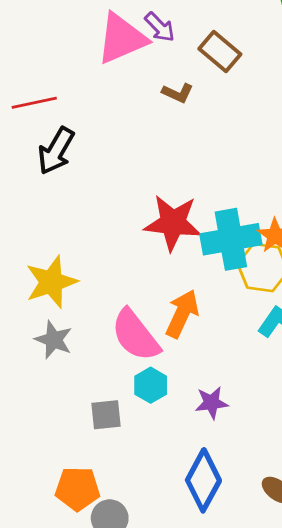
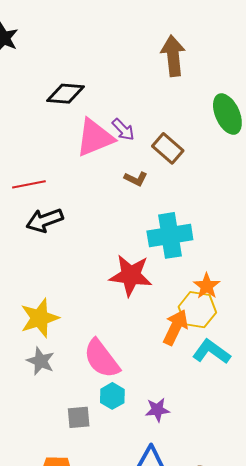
black arrow: (56, 151) -> (45, 220), turned 39
cyan cross: (231, 239) -> (170, 235), moved
orange arrow: (182, 314) -> (176, 327), moved

